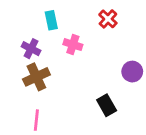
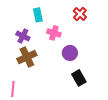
purple circle: (132, 72) -> (70, 53), moved
pink line: (36, 120) -> (13, 89), moved

